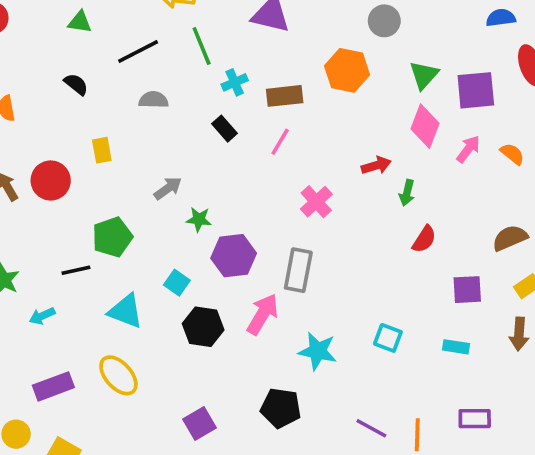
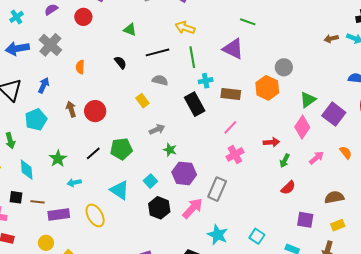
gray circle: (384, 21) -> (284, 67), moved
purple square: (476, 90) -> (334, 114), turned 30
black rectangle: (225, 129) -> (195, 104), size x1.6
pink line: (280, 142) -> (230, 127), moved
pink arrow: (468, 149) -> (316, 158), moved
yellow rectangle: (102, 150) -> (142, 101), moved, turned -40
black line: (76, 270) -> (93, 153), moved, turned -42
yellow ellipse: (118, 375) -> (95, 215), moved
purple rectangle: (53, 386) -> (59, 215), moved

